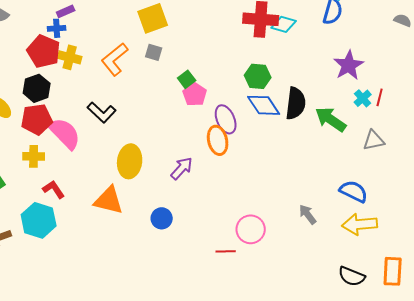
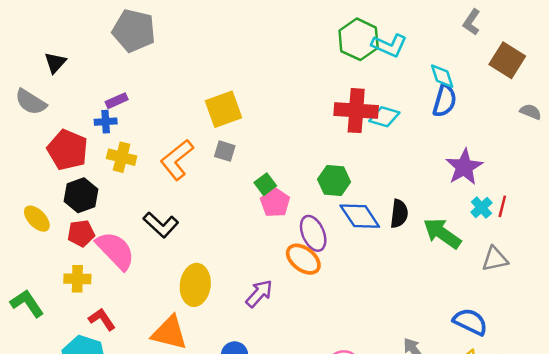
red pentagon: (44, 51) -> (68, 150), moved
green hexagon: (258, 76) -> (334, 181), moved
black semicircle: (296, 103) -> (399, 214), size x0.7
red pentagon: (37, 119) -> (81, 233), size x0.7
orange ellipse: (218, 140) -> (303, 259), turned -40

